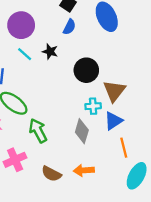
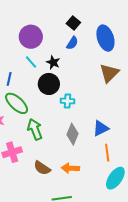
black circle: (86, 70) -> (49, 84), moved
brown triangle: (114, 91) -> (109, 73), moved
cyan cross: (93, 106) -> (67, 101), moved

